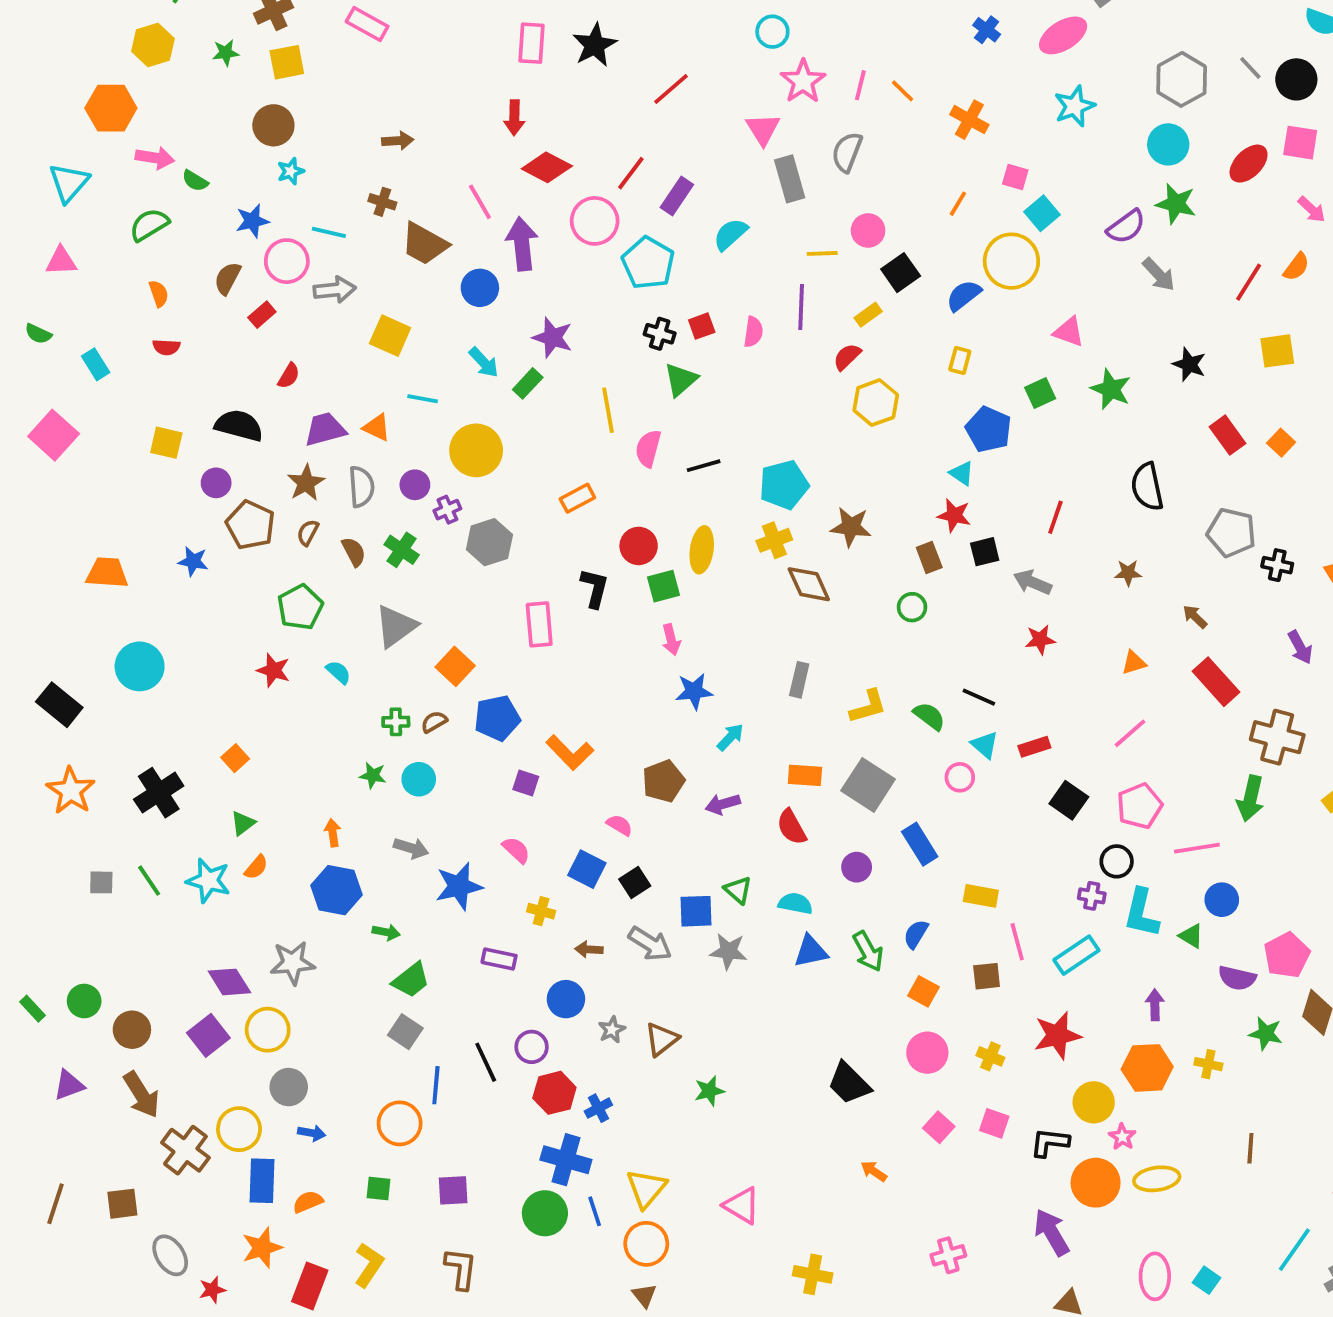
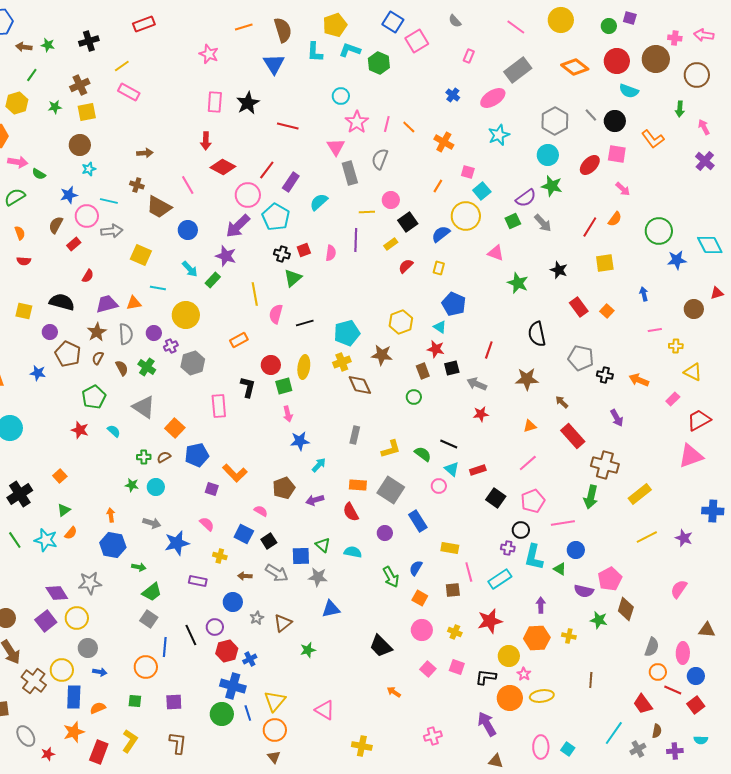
red line: (671, 89) -> (288, 126), turned 55
purple arrow: (522, 244) -> (238, 226), moved, turned -128
red semicircle: (847, 357) -> (406, 266), moved
green square: (1040, 393) -> (513, 221), moved
yellow hexagon: (876, 403) -> (401, 322), moved
orange triangle: (377, 427) -> (134, 303), turned -35
brown star: (1128, 573) -> (527, 379), size x1.6
gray triangle: (396, 626) -> (144, 407), turned -50
blue triangle: (811, 951) -> (331, 609), moved

